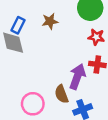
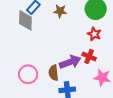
purple arrow: (77, 77) -> (70, 62), turned 35

